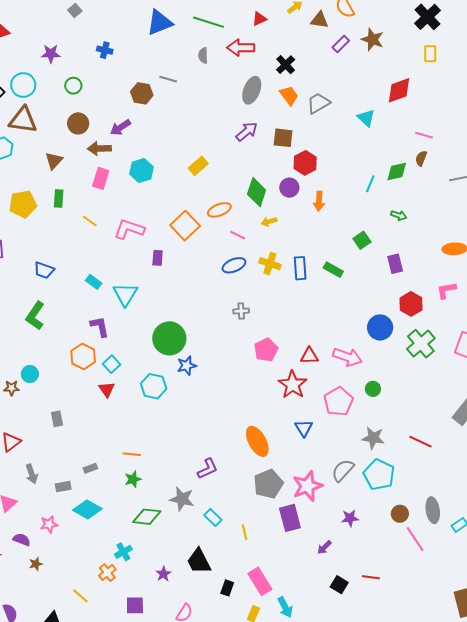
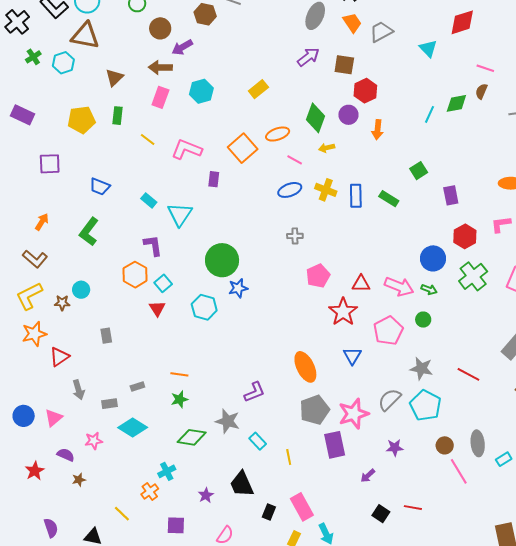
brown circle: (78, 123) -> (160, 28), moved
green arrow: (399, 215) -> (429, 289), moved

